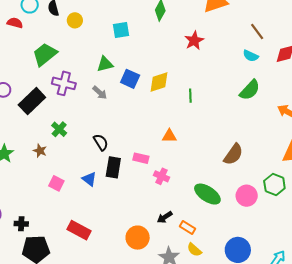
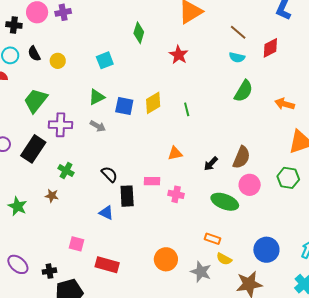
pink square: (56, 183) -> (77, 244), moved
pink circle: (247, 196) -> (250, 185), moved
black arrow: (165, 217) -> (211, 164), moved

